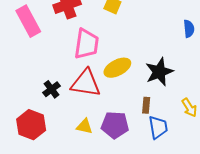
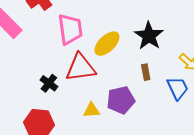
blue trapezoid: (158, 127) -> (178, 88), moved

